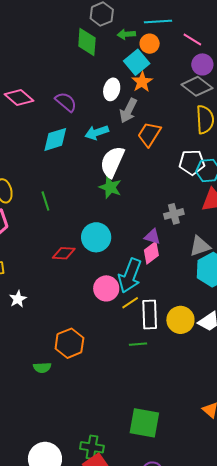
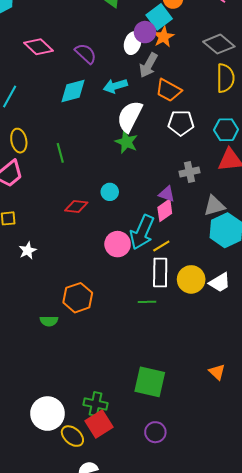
purple circle: (202, 64) -> (145, 32), moved
orange trapezoid: (149, 134) -> (168, 90), turned -96
white pentagon: (192, 162) -> (181, 123), moved
cyan circle: (96, 237) -> (110, 192), size x0.6
yellow line: (130, 303) -> (161, 246), moved

